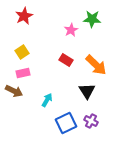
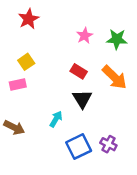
green star: (92, 19) -> (117, 39), moved
pink rectangle: (23, 73) -> (18, 85), moved
brown arrow: (14, 91) -> (14, 127), moved
black triangle: (87, 91) -> (82, 99), moved

